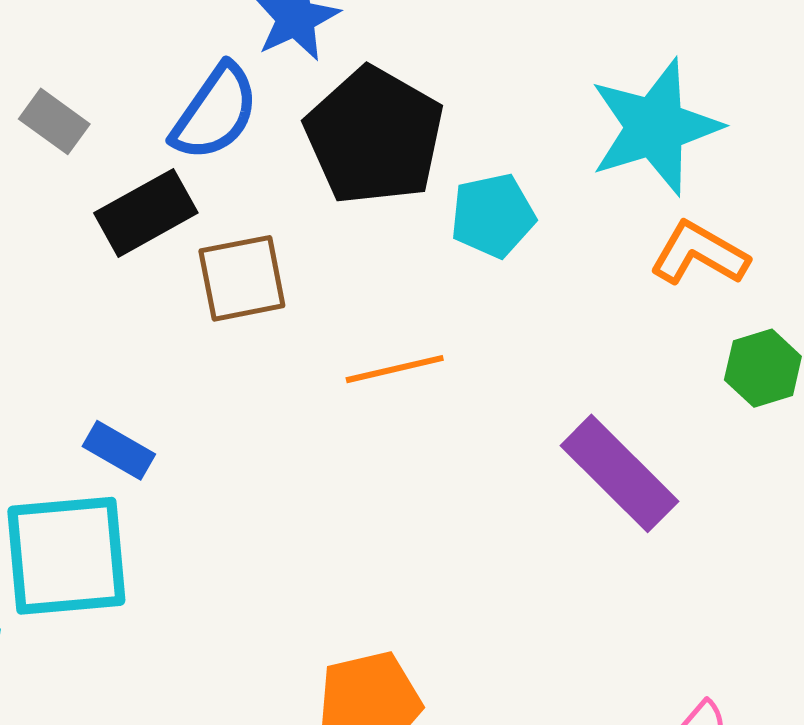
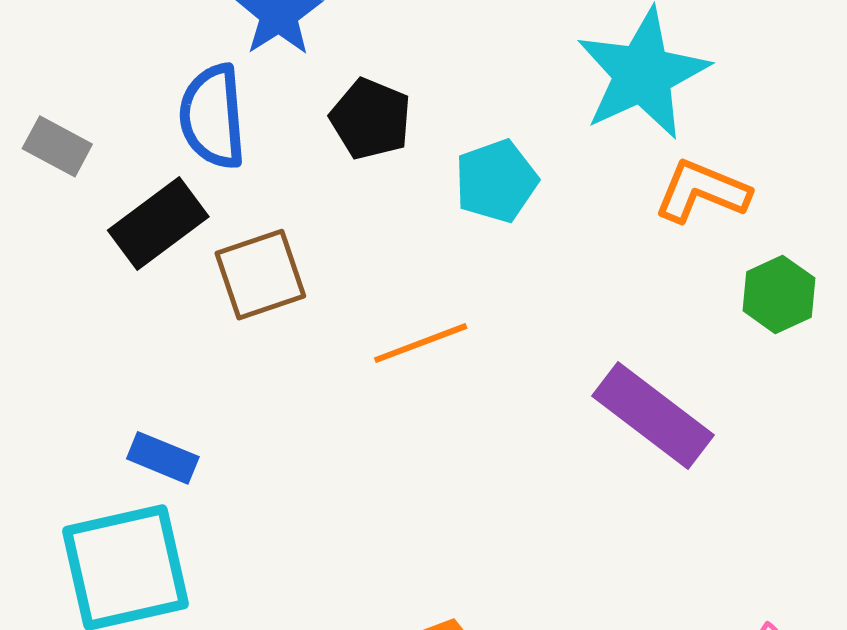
blue semicircle: (215, 112) -> (213, 117), turned 148
black pentagon: (374, 136) -> (371, 119), size x0.6

